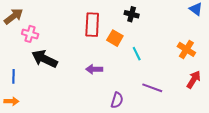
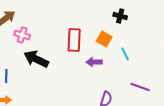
red rectangle: (92, 25) -> (74, 40), moved
purple arrow: (94, 69) -> (94, 62), moved

